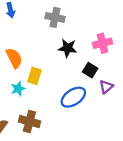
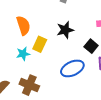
black star: (68, 48) -> (65, 30), moved, turned -30

